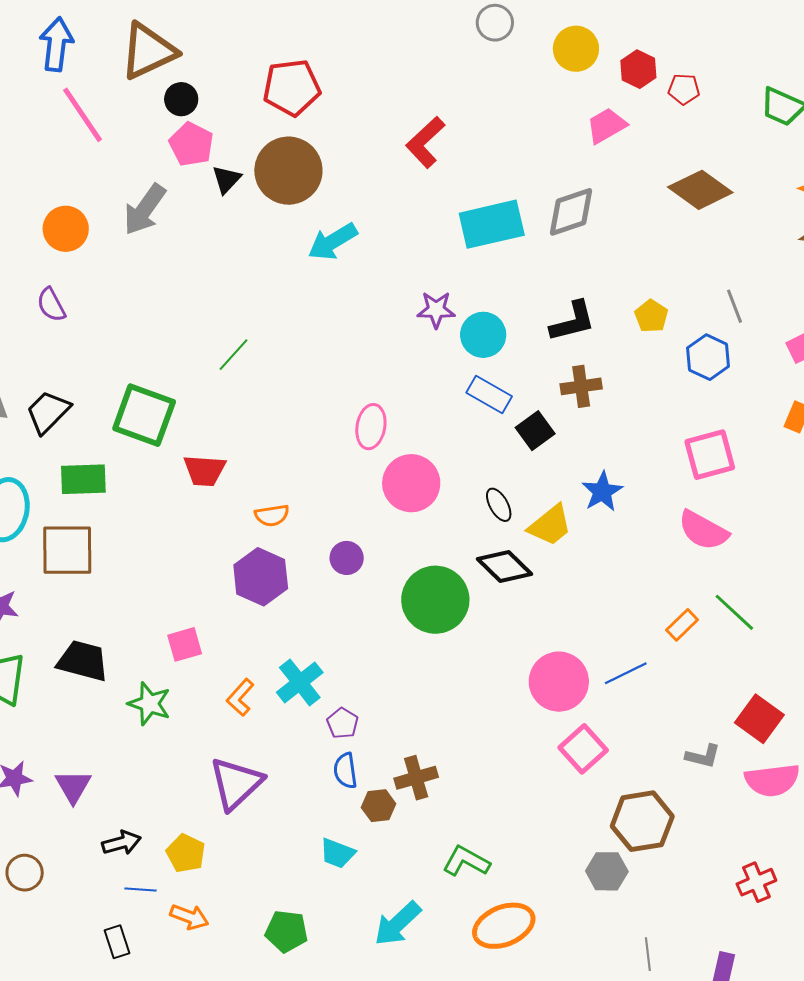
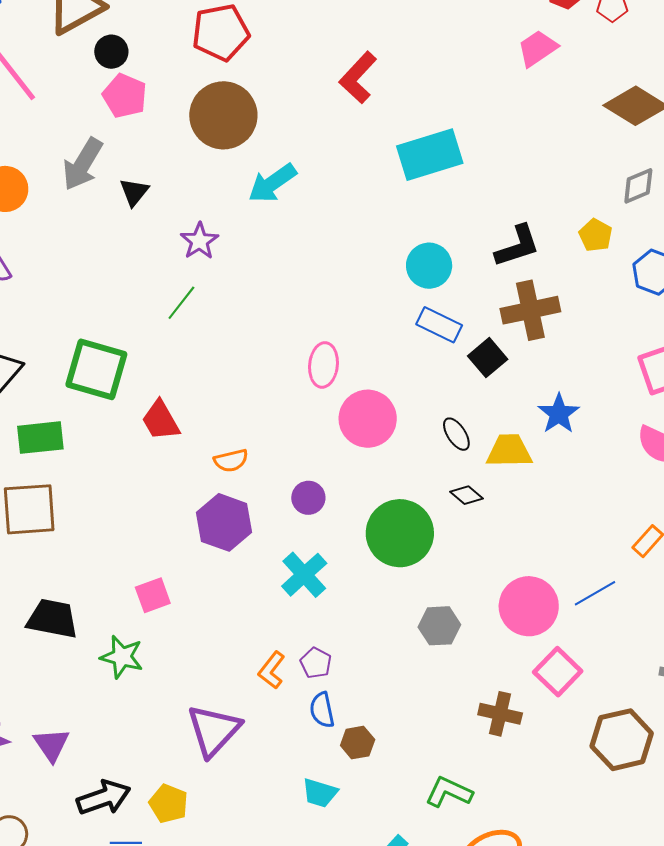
black triangle: (227, 179) -> (134, 192), moved
gray diamond: (571, 212) -> (638, 186), moved, size x0.7
purple star: (436, 310) -> (199, 241), moved, turned -30
brown cross: (581, 386) -> (530, 310), size x1.4
red trapezoid: (205, 471) -> (161, 420), turned 60
yellow trapezoid: (550, 525) -> (509, 451), turned -138
black diamond: (504, 566) -> (466, 495), size x0.6
cyan cross: (300, 682) -> (304, 575), moved
orange L-shape: (240, 697) -> (272, 670), moved
brown cross: (416, 778) -> (500, 714), moved, turned 33
black arrow: (121, 843) -> (104, 798), size x1.4
gray hexagon: (607, 871) -> (439, 626), moved

